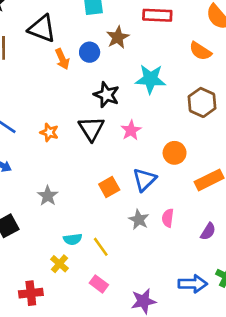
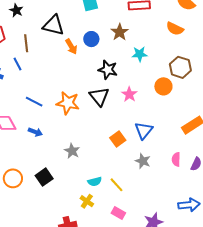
brown star: (118, 37) -> (120, 32), moved
cyan star: (150, 79) -> (140, 54), size x0.7
orange star: (49, 132) -> (68, 103), size x1.6
orange circle: (175, 153) -> (163, 86), moved
pink semicircle: (168, 218) -> (176, 159), moved

